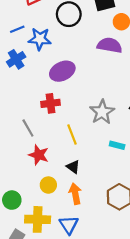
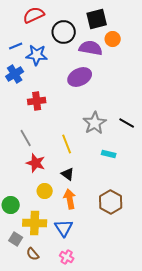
purple semicircle: (110, 45) -> (91, 48), moved
purple ellipse: (62, 71) -> (80, 77), moved
red cross: (50, 103) -> (37, 101), moved

